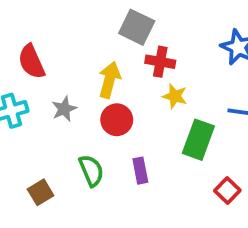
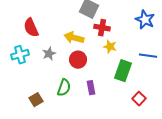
yellow arrow: (109, 80) -> (74, 38), turned -90
green semicircle: (91, 171) -> (64, 88), turned 42

